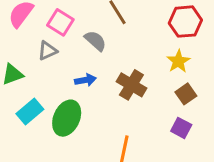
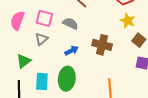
cyan rectangle: (30, 111) -> (42, 81), turned -30

